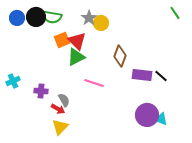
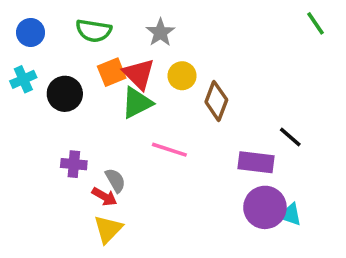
black circle: (36, 17) -> (65, 94), moved
yellow circle: (101, 23) -> (182, 76), moved
purple rectangle: (142, 75) -> (256, 162), moved
cyan cross: (13, 81) -> (23, 79), moved

